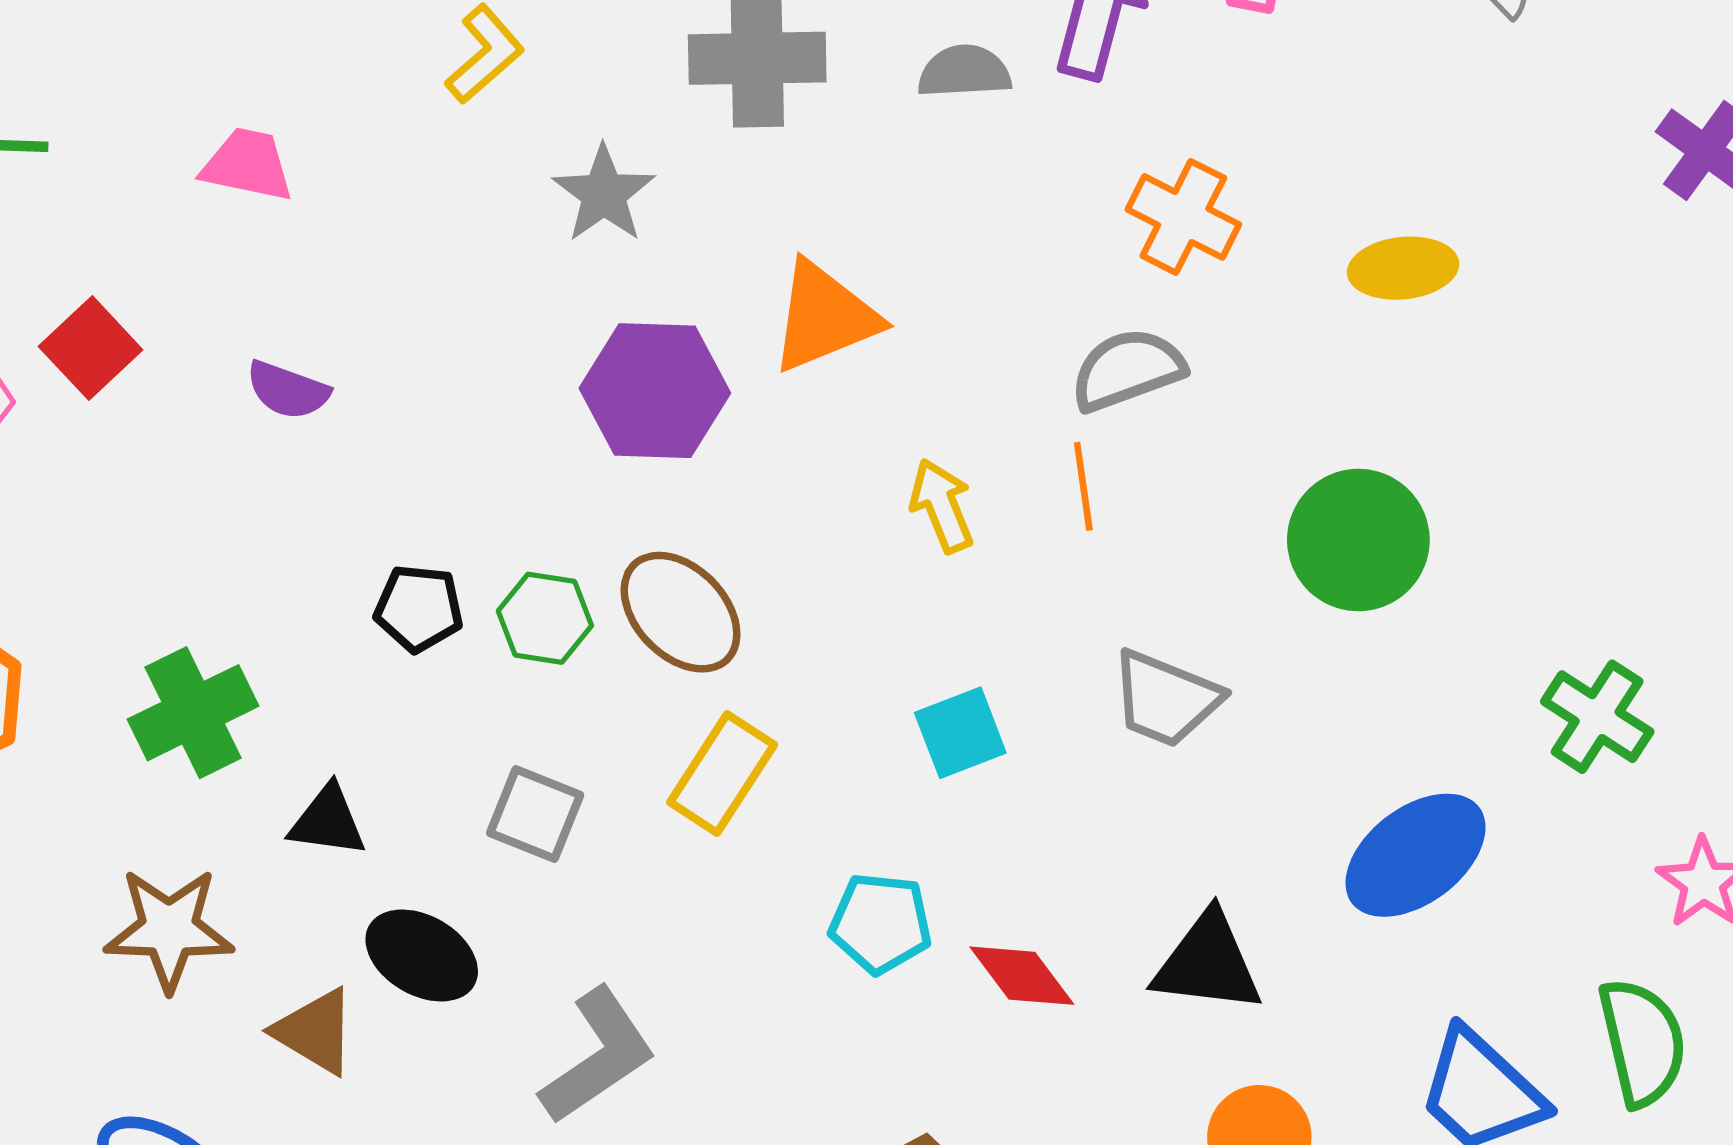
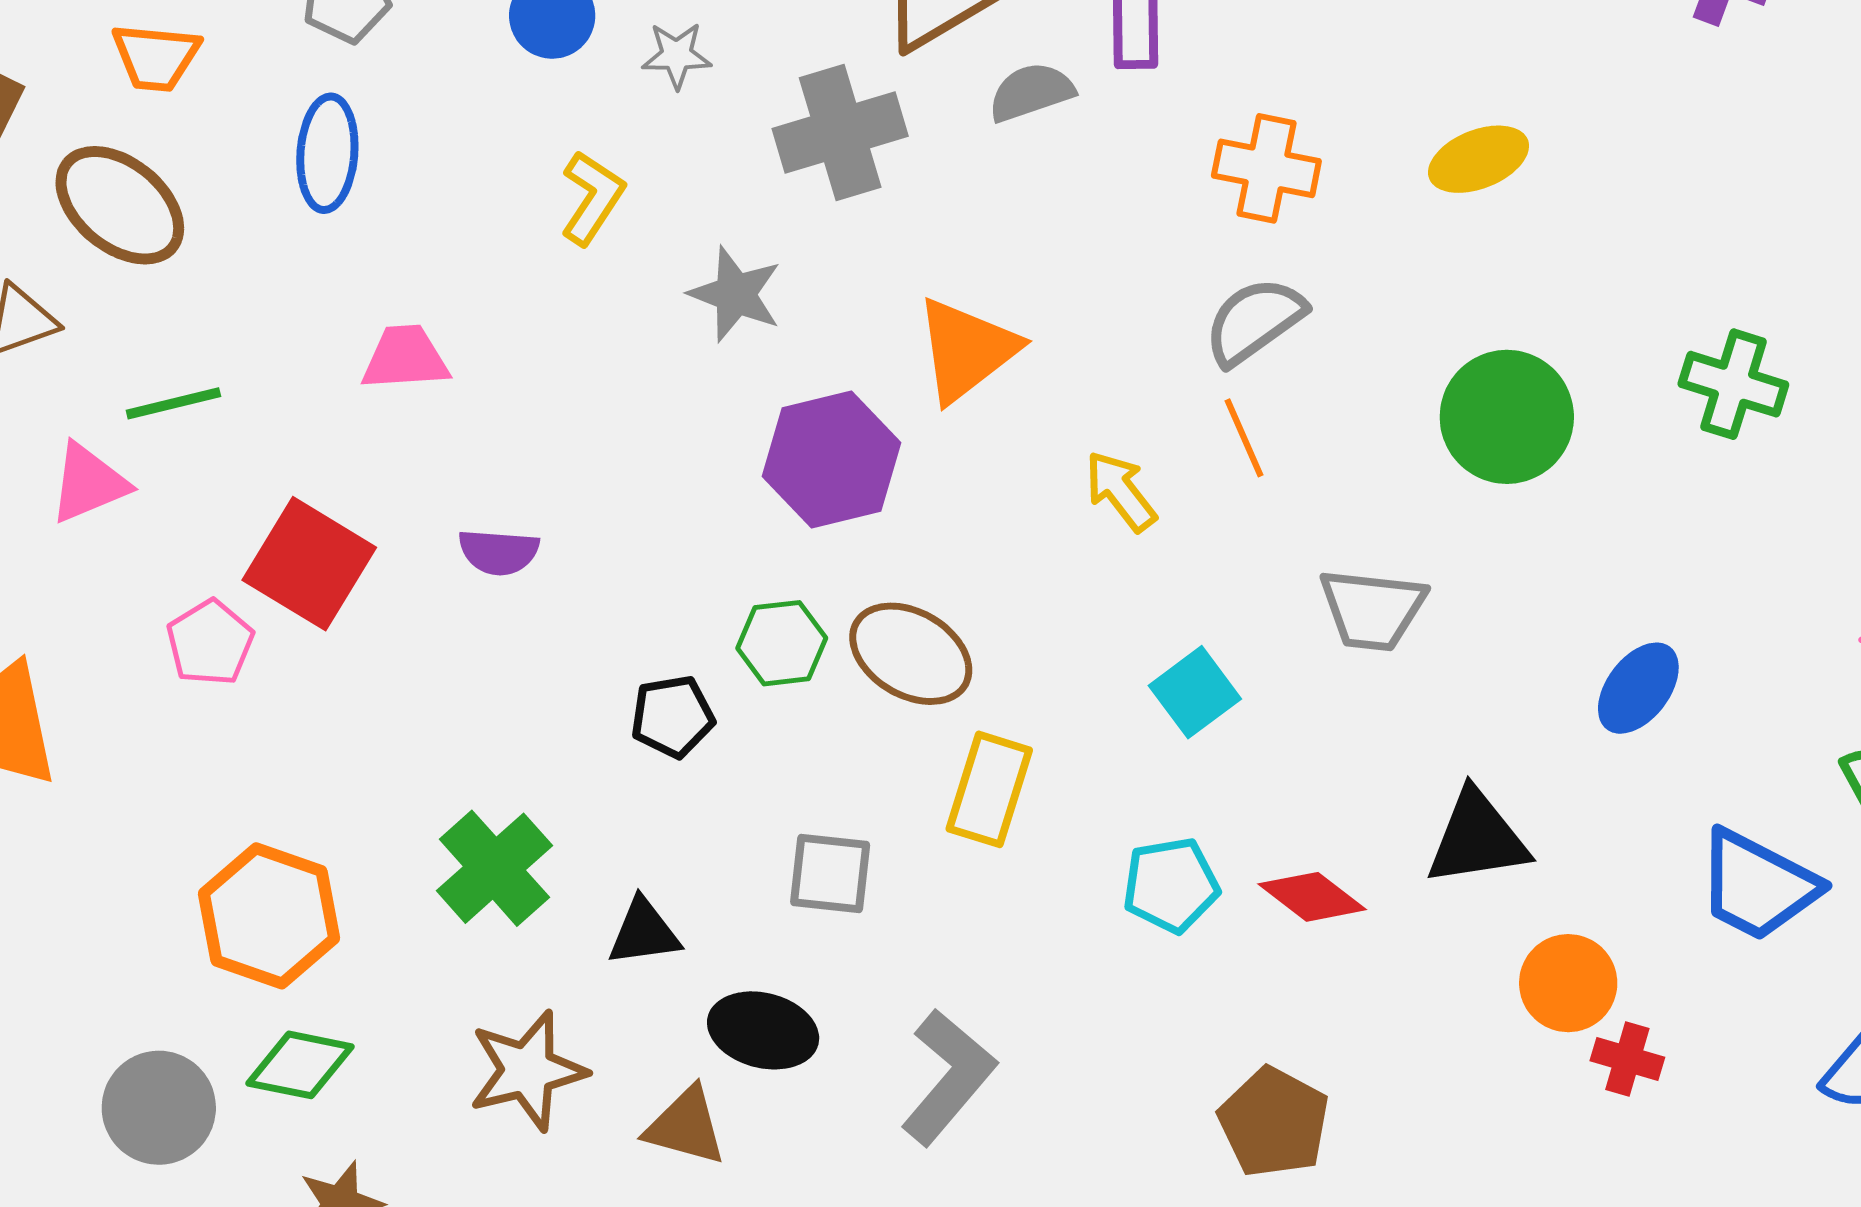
red square: (91, 348) -> (309, 564), size x1.4
green hexagon: (545, 618) -> (782, 643), moved
green cross: (1597, 717) -> (1733, 384), moved
blue ellipse: (1416, 855) -> (1638, 688), size x0.7

